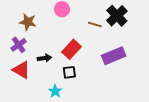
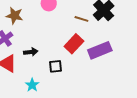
red rectangle: (72, 49) -> (74, 44), moved
cyan star: (55, 91) -> (32, 85), moved

